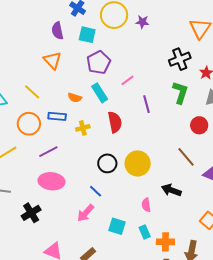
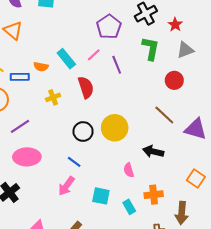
purple pentagon: (99, 62) -> (109, 27), moved
pink line: (127, 80) -> (94, 55), moved
blue rectangle: (57, 116) -> (20, 77), moved
cyan rectangle: (145, 232) -> (129, 207), moved
orange cross: (165, 242) -> (154, 195), moved

